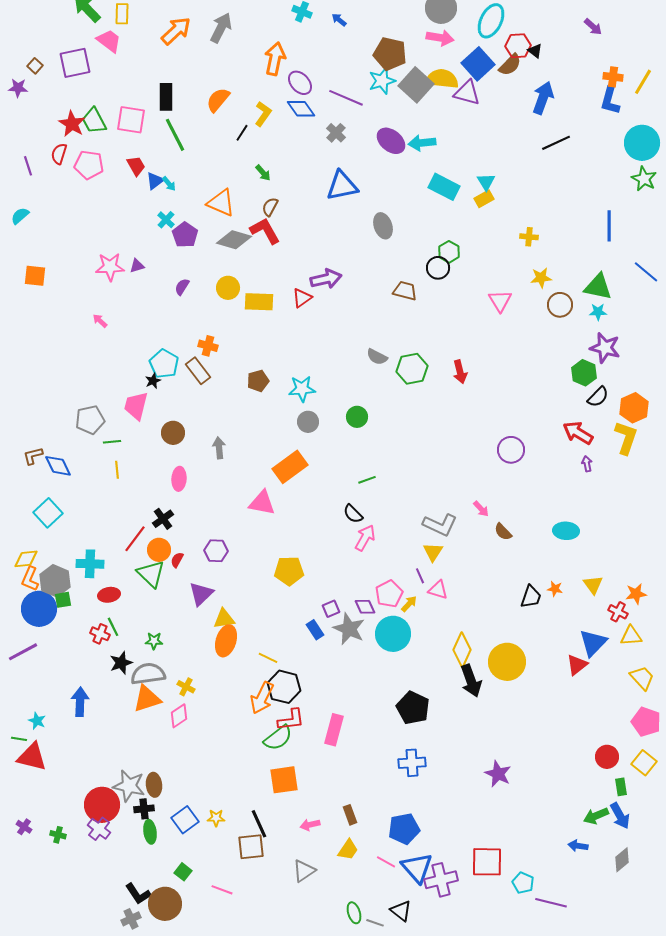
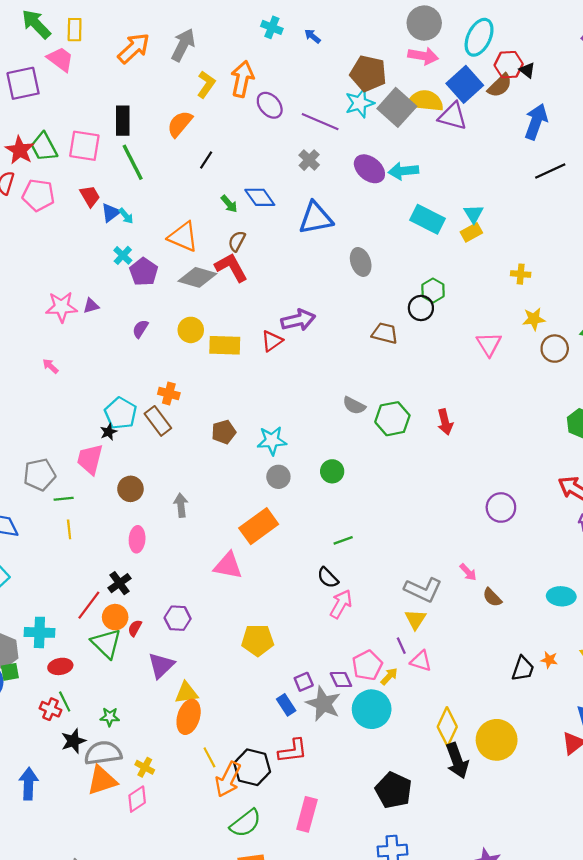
blue diamond: (301, 109) -> (260, 197), moved
yellow L-shape: (263, 114) -> (206, 84), moved
yellow line: (268, 658) -> (209, 757), moved, turned 36
red L-shape: (291, 720) -> (293, 751), moved

